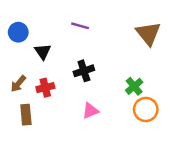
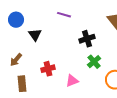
black cross: (84, 71) -> (87, 39), moved
green cross: (134, 86) -> (94, 62), moved
red cross: (45, 88) -> (48, 69), moved

